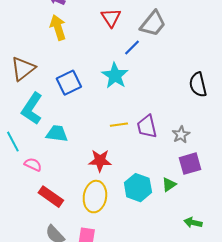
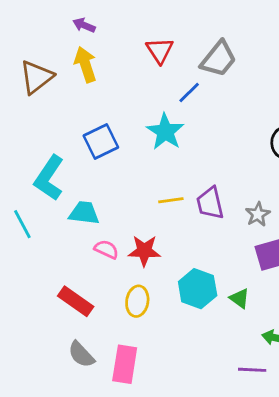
brown triangle: (23, 69) -> (36, 77), moved
pink semicircle: (33, 165) -> (106, 249), moved
green triangle: (169, 185) -> (240, 298), moved, turned -49
yellow ellipse: (95, 197) -> (137, 301), size x0.7

